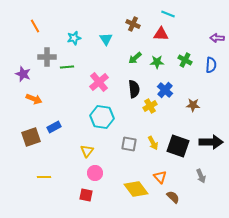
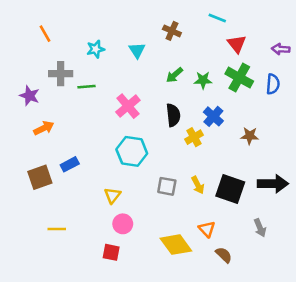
red triangle: (161, 34) -> (237, 44), moved, turned 49
green cross: (185, 60) -> (239, 78), size x1.5
orange arrow: (34, 99) -> (44, 128), turned -49

